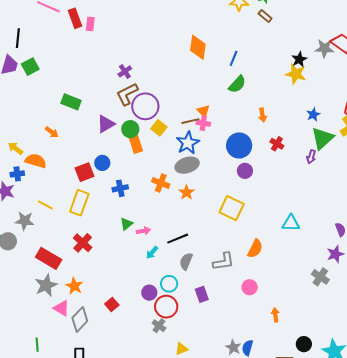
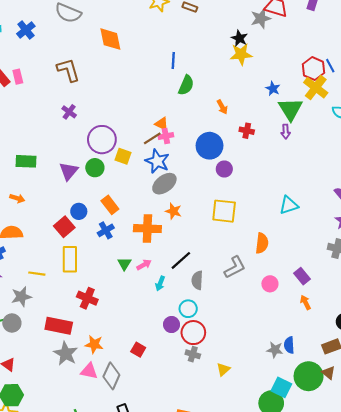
orange diamond: (198, 47) -> (110, 39), moved
brown L-shape: (127, 94) -> (68, 70), moved, turned 120
orange rectangle: (136, 144) -> (110, 205), moved
orange cross: (161, 183) -> (147, 229), moved, size x1.4
purple rectangle: (202, 294) -> (302, 276), moved

